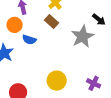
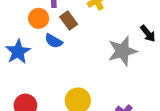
brown rectangle: (51, 22) -> (69, 21), moved

